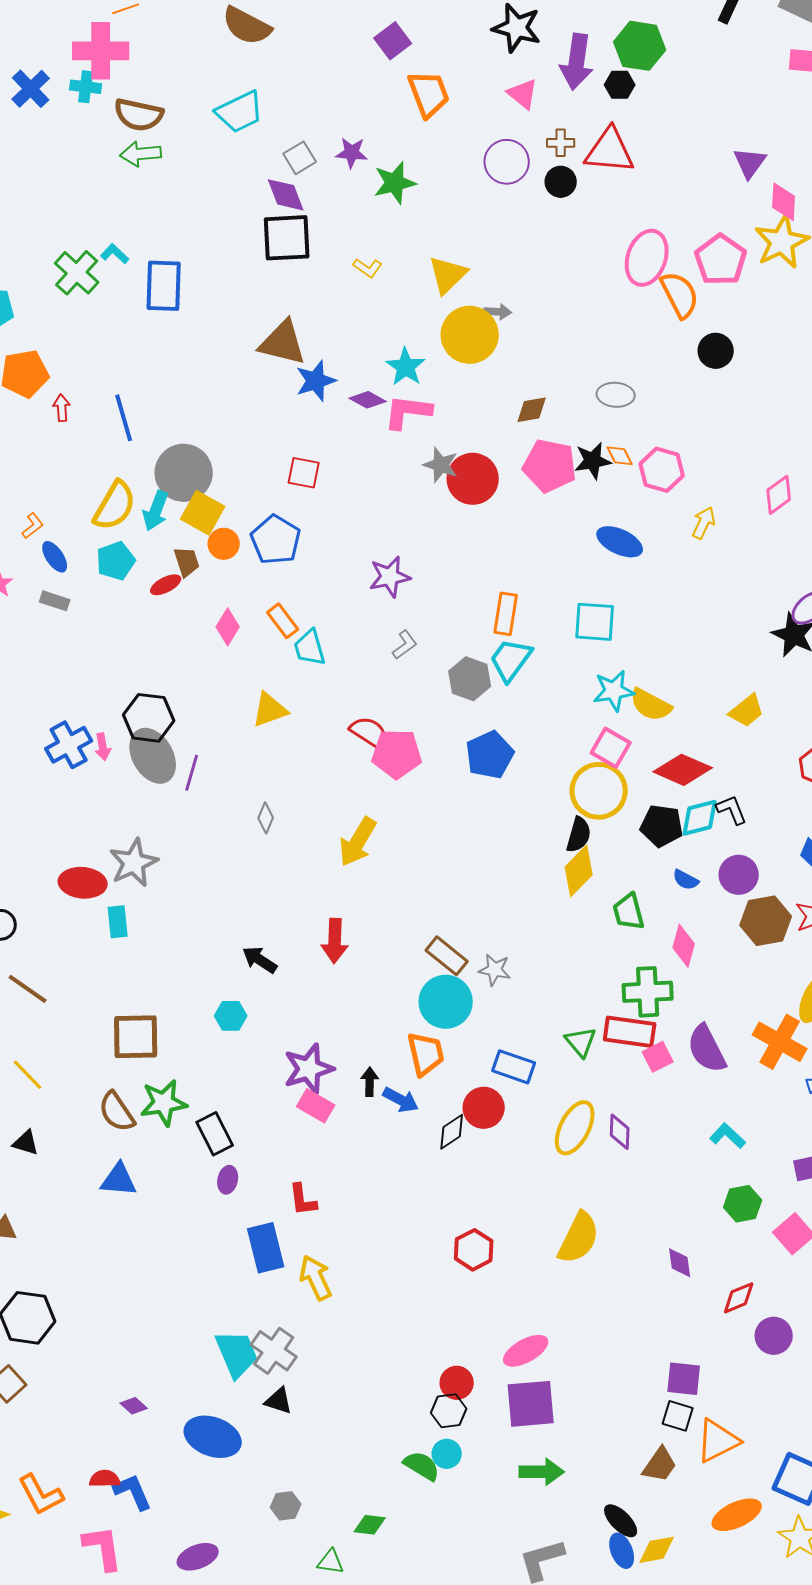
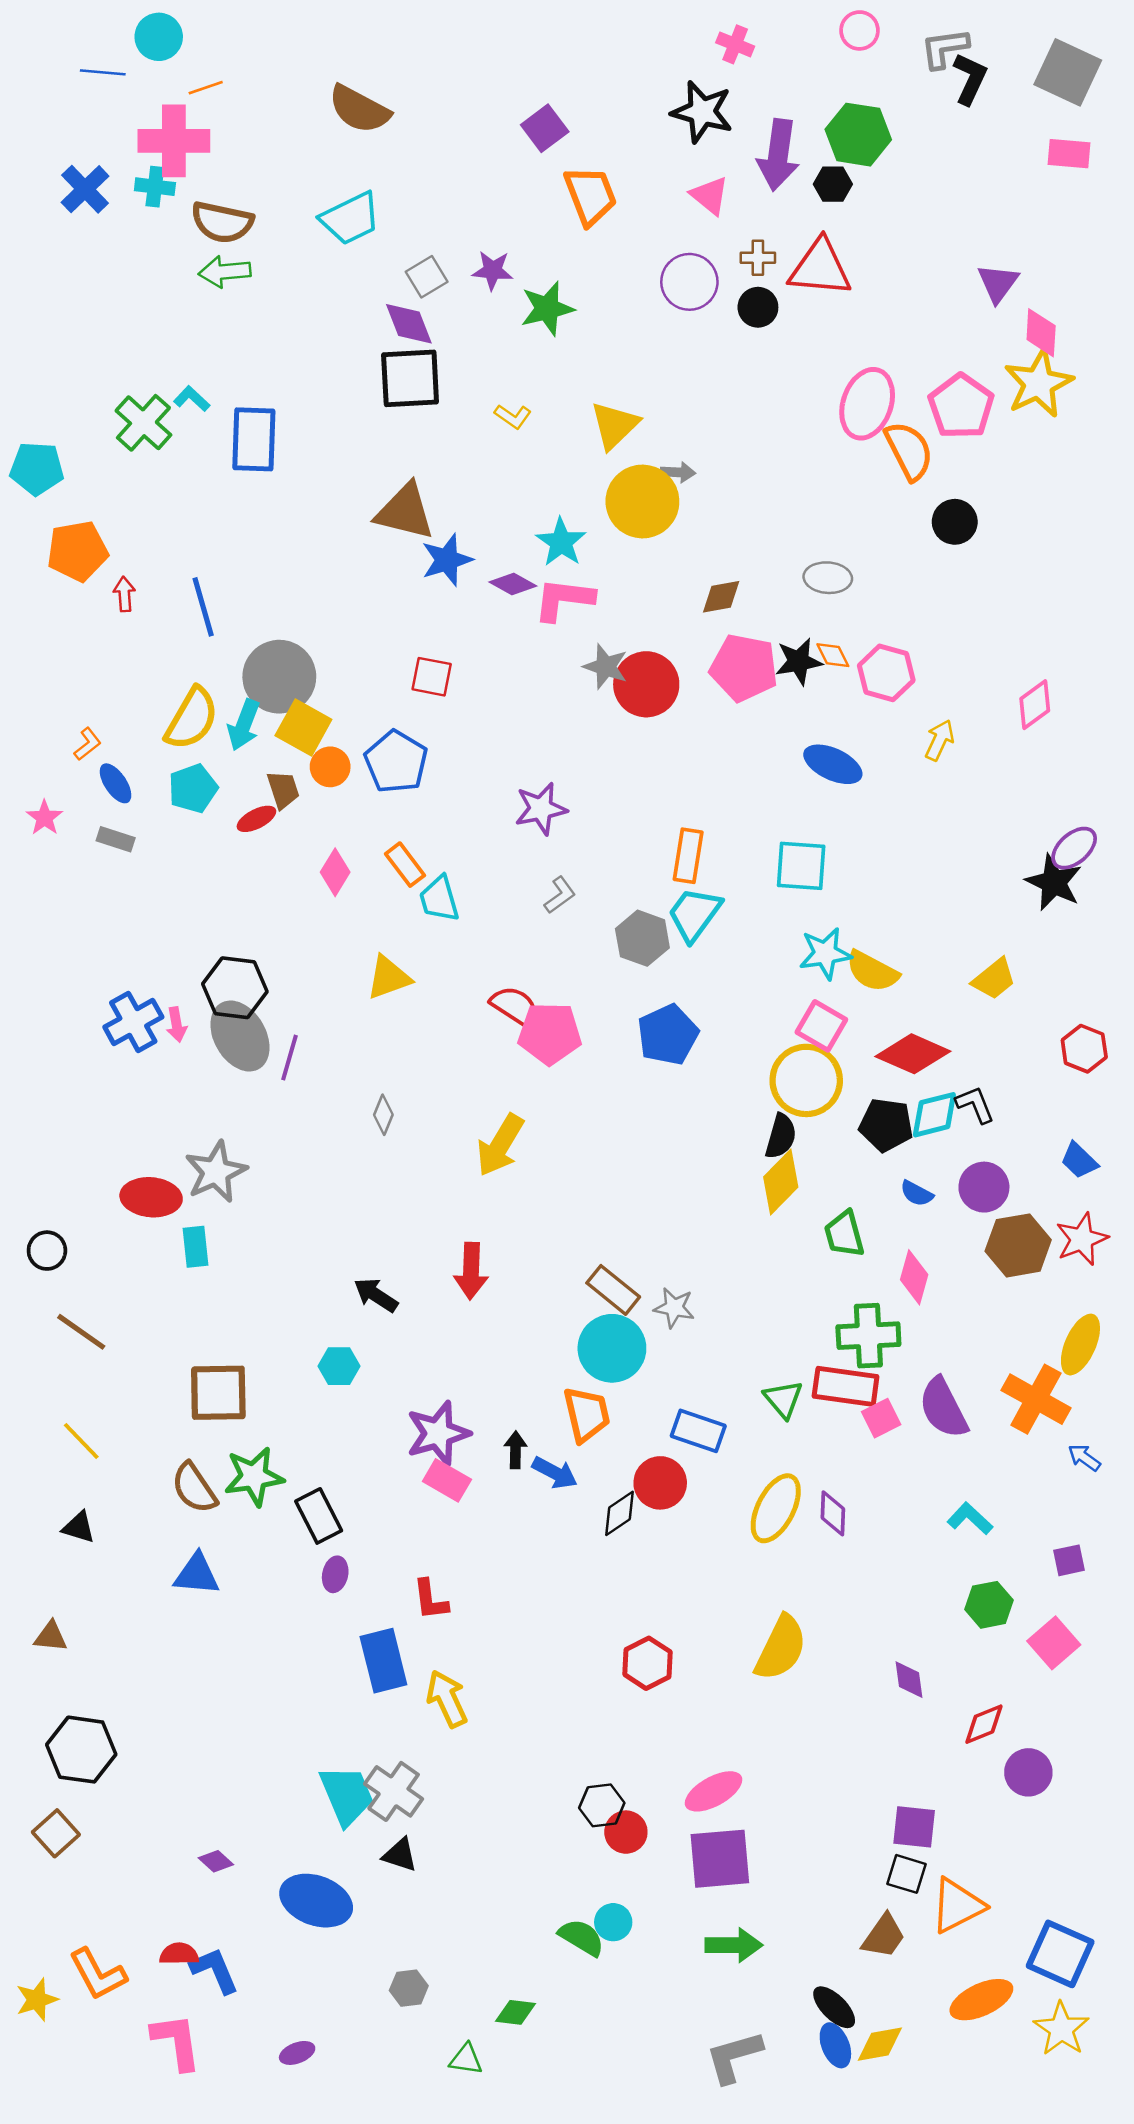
black hexagon: (449, 1411) -> (602, 1805), moved
purple ellipse: (198, 1557) -> (297, 2053), size x0.7

